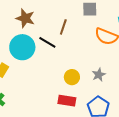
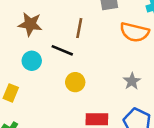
cyan circle: (22, 47) -> (32, 61), size x0.6
yellow circle: (72, 77) -> (75, 82), moved

